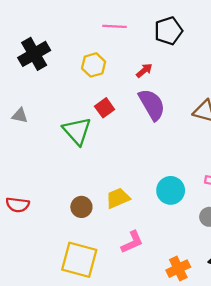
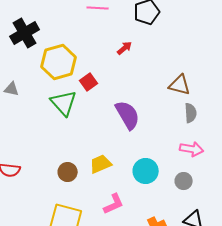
yellow hexagon: (94, 65) -> (59, 62), moved, size x1.6
purple semicircle: (152, 105) -> (128, 115), moved
cyan circle: (171, 190) -> (146, 171), moved

